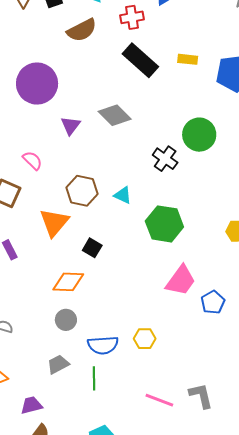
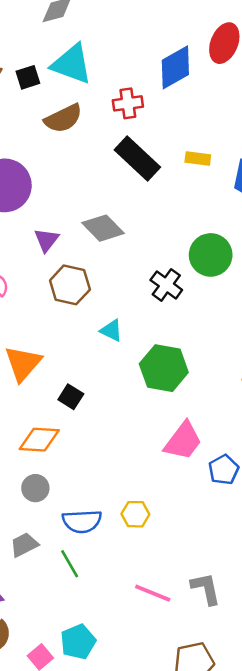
brown hexagon: (82, 191) -> (70, 285), moved
green line: (94, 378) -> (70, 564), turned -30

